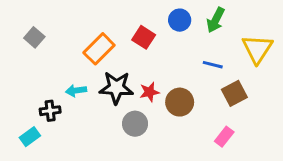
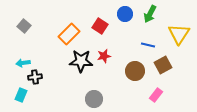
cyan arrow: (76, 91) -> (23, 63), moved
red star: (149, 92) -> (104, 56), moved
brown circle: (180, 102) -> (135, 71), moved
gray circle: (135, 124) -> (94, 99), moved
cyan rectangle: (30, 137) -> (21, 95), turned -32

